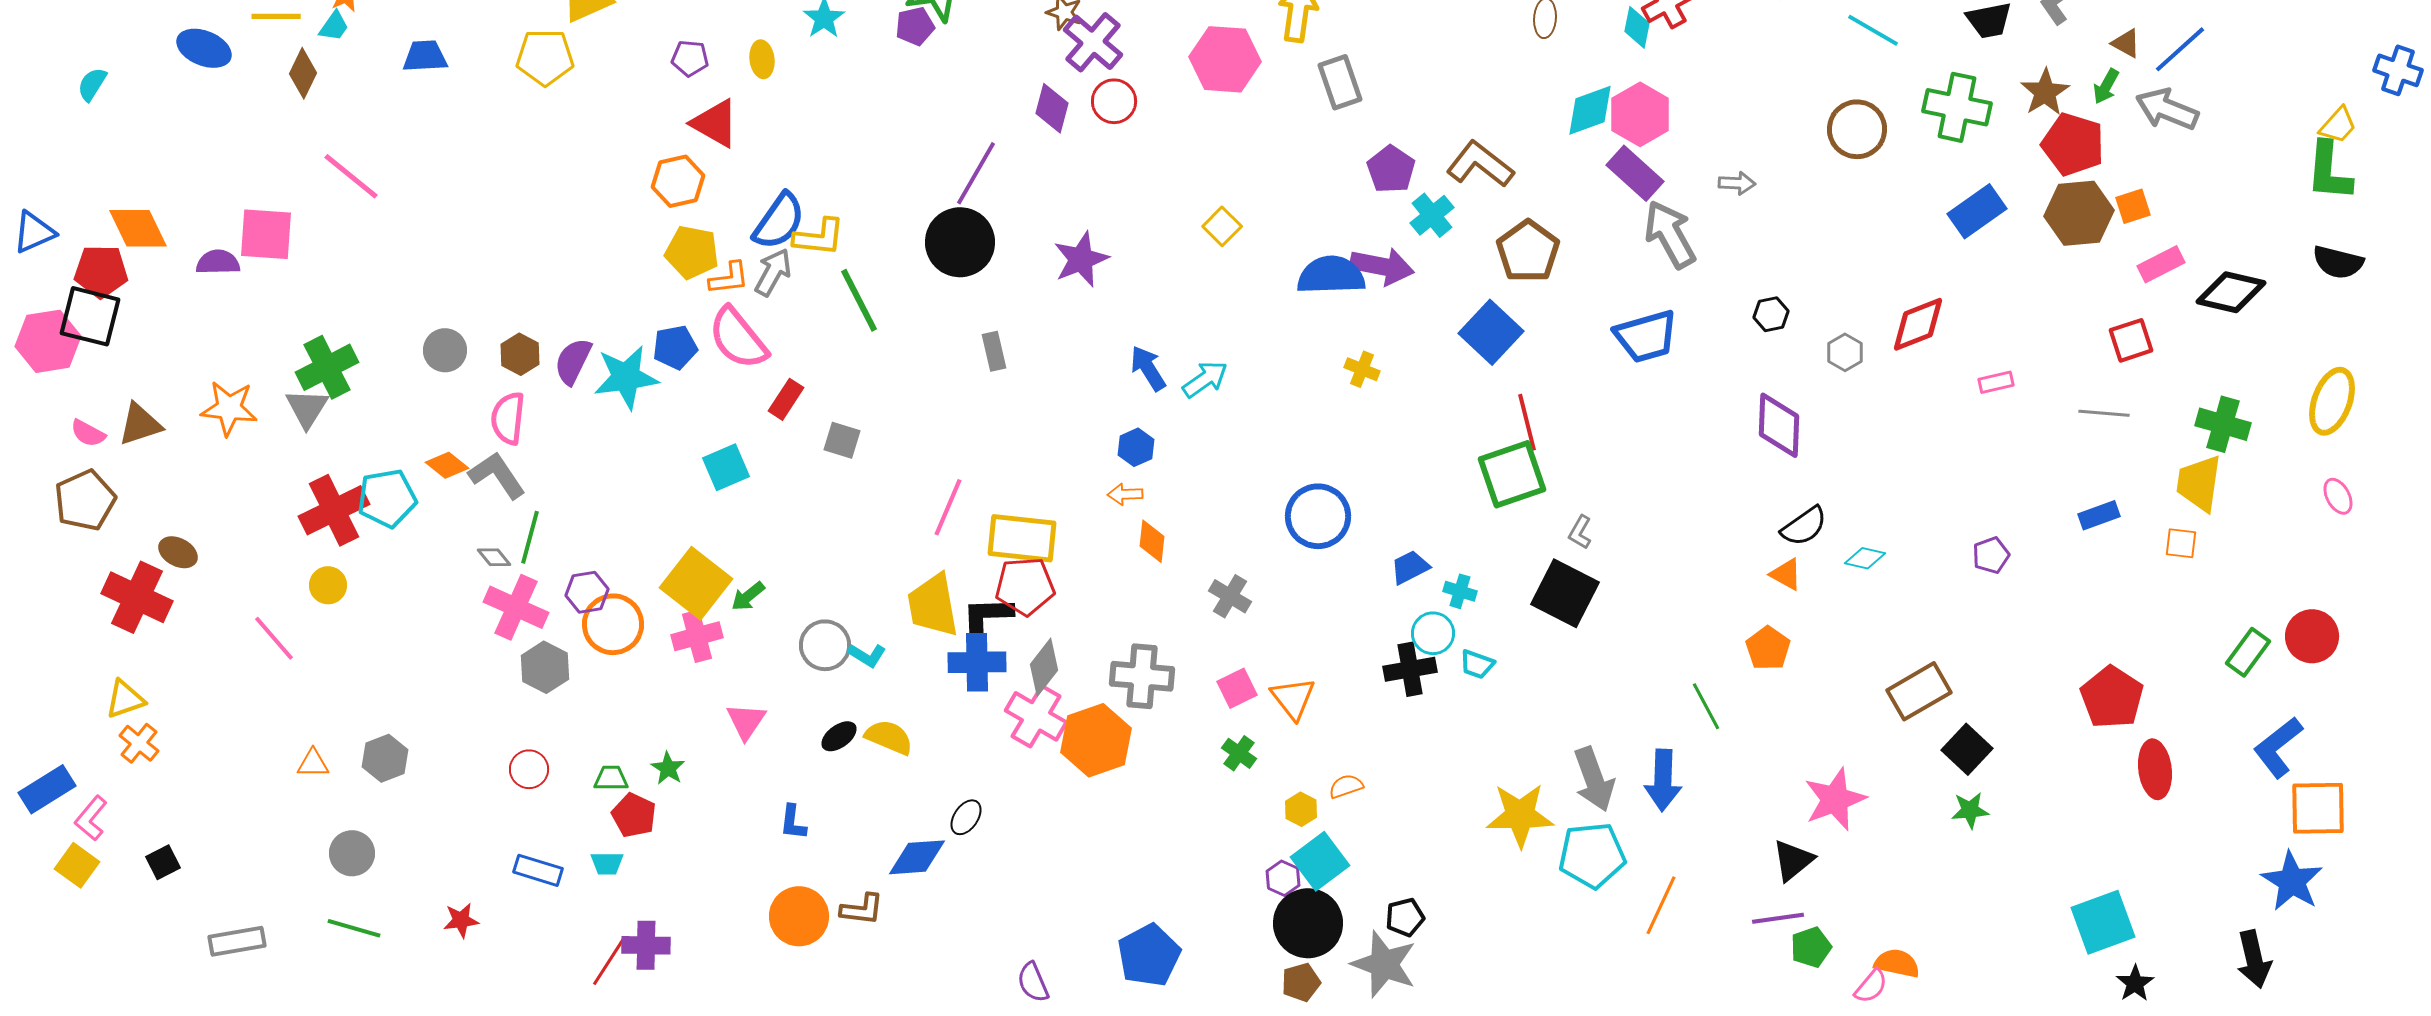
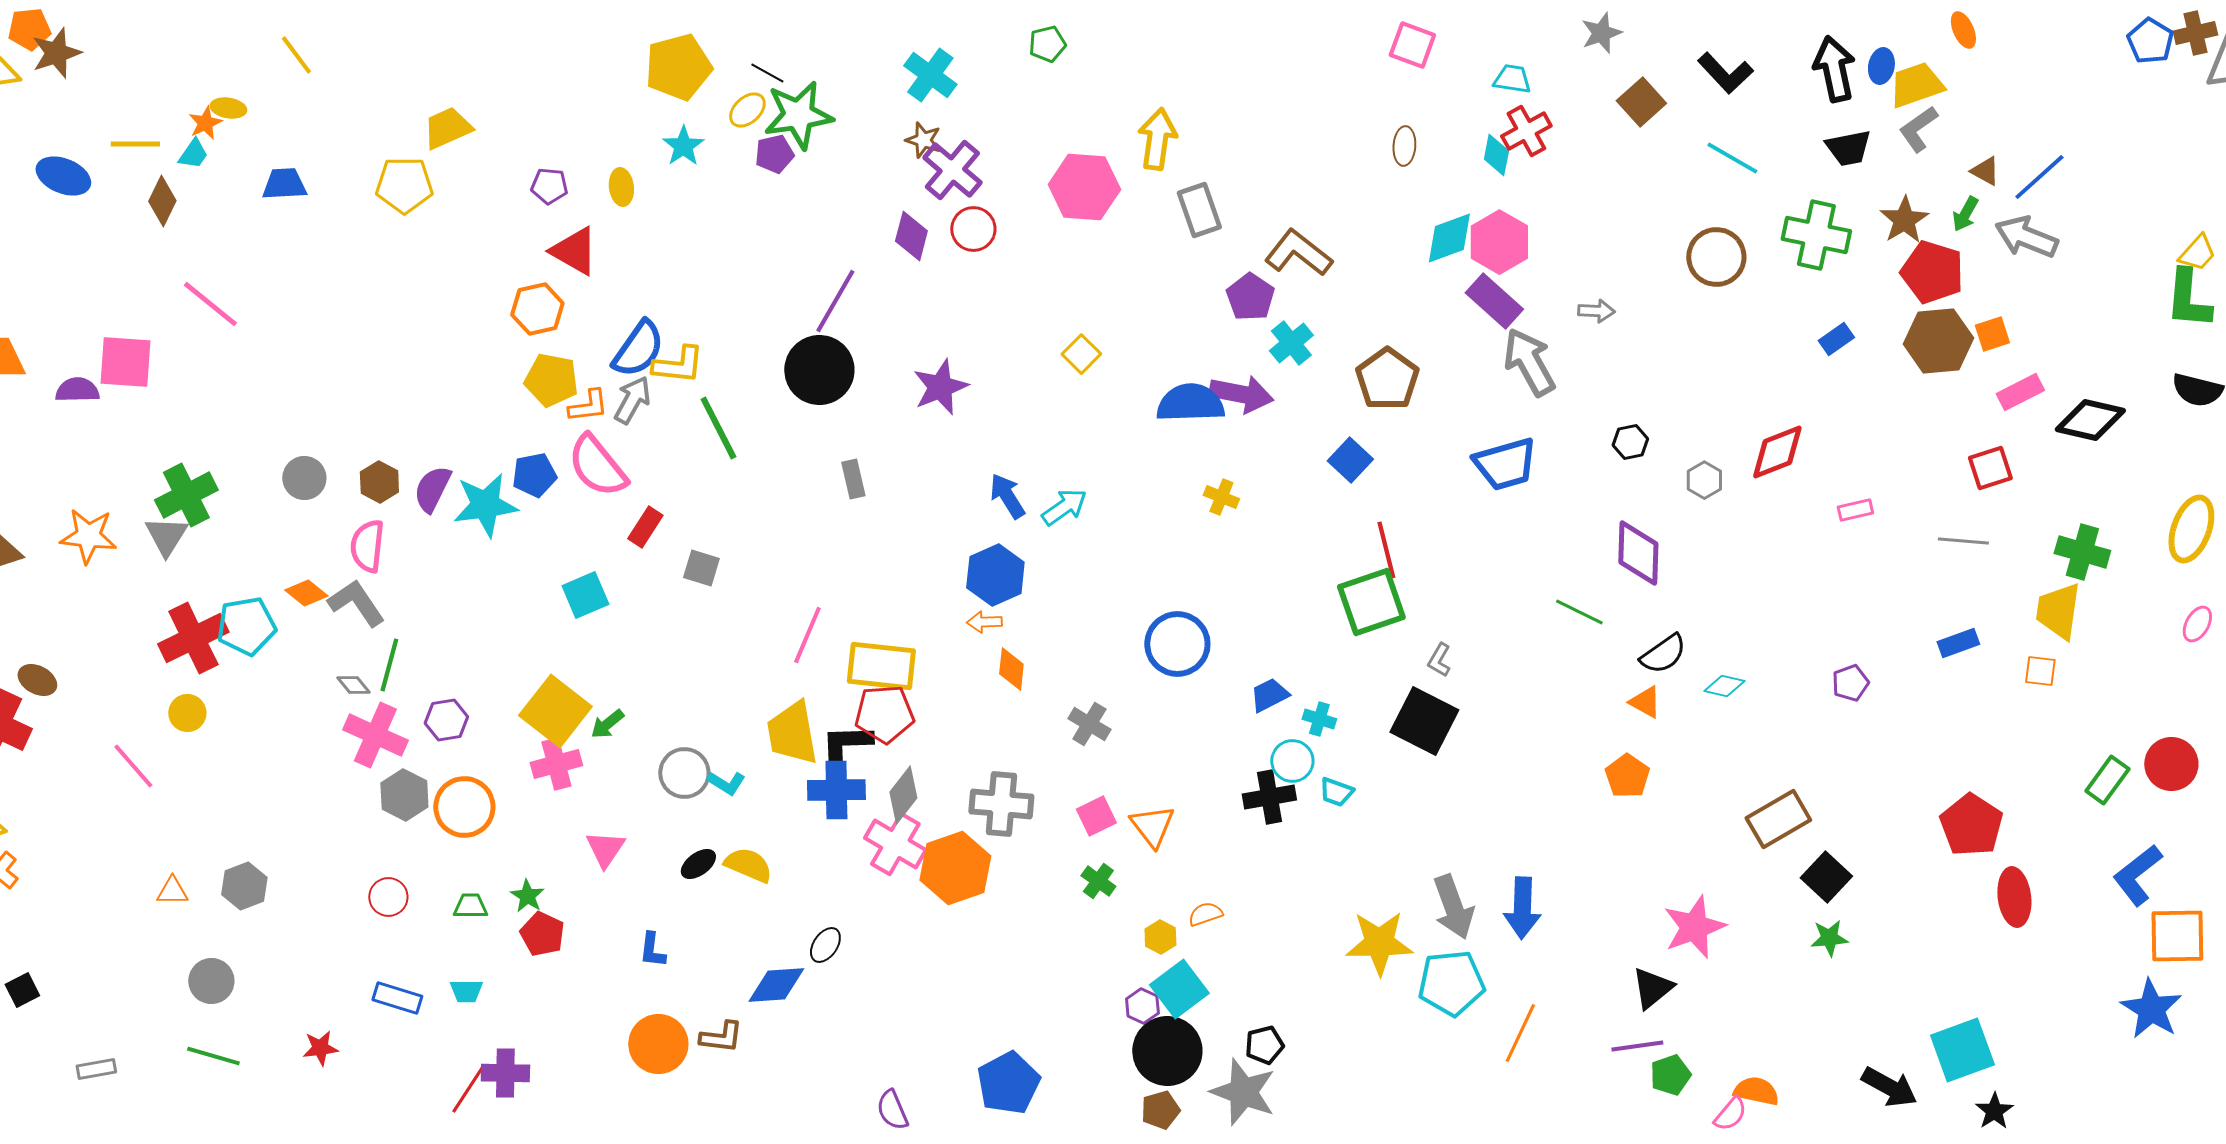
brown L-shape: (1480, 164) -> (1298, 253), moved
blue rectangle: (1977, 211) -> (1836, 339), size x0.6
blue square: (1491, 332) -> (1350, 460), size x0.7
blue hexagon: (1136, 447) -> (995, 575), size x1.6
pink ellipse: (2338, 496) -> (2197, 624), turned 57
orange circle: (613, 624) -> (464, 807), moved
green line: (1706, 706) -> (1579, 612), moved, turned -36
red pentagon: (634, 815) -> (542, 934), moved
gray rectangle: (237, 941) -> (96, 1069), size x0.7
black arrow: (2254, 959) -> (1889, 1087), moved, turned -48

